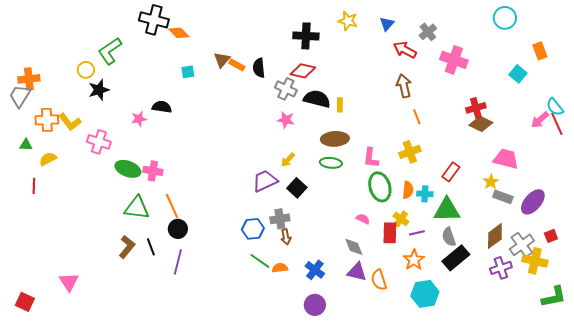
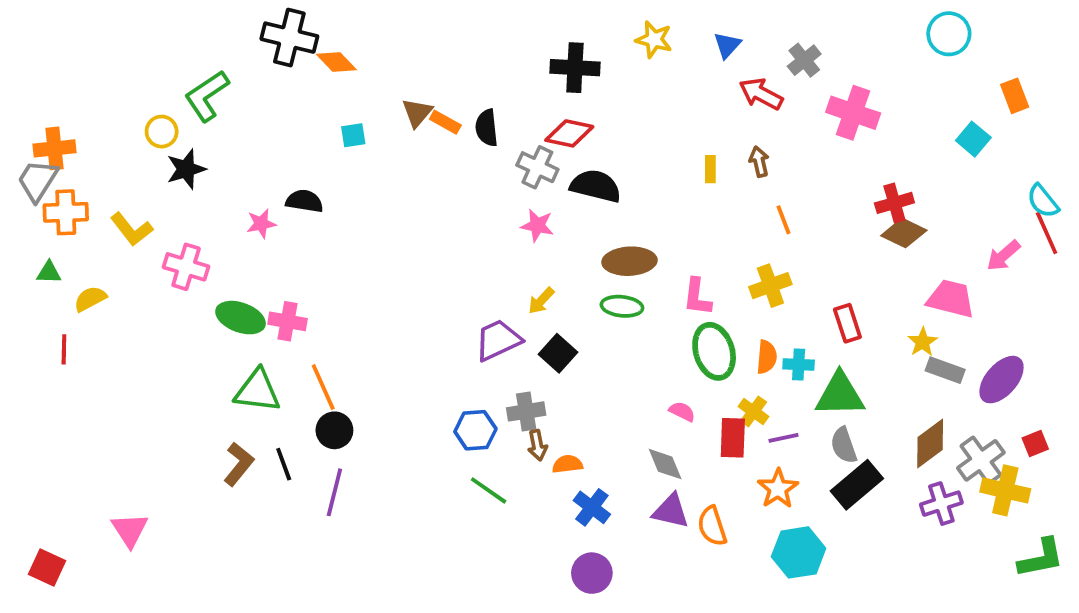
brown arrow: (404, 86) -> (759, 162), size x0.7
yellow rectangle: (340, 105) -> (710, 169), moved
orange cross: (47, 120) -> (66, 212), moved
pink arrow: (540, 120) -> (1003, 256), moved
red rectangle: (451, 172) -> (847, 323), turned -54
orange semicircle: (280, 268) -> (567, 464), moved

